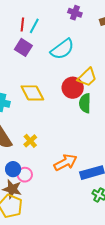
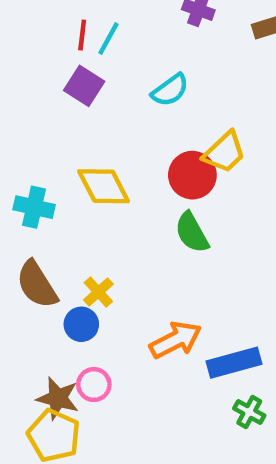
cyan semicircle: (62, 49) -> (170, 90), size x0.7
green semicircle: (85, 103) -> (192, 233), moved, turned -30
blue circle: (13, 169) -> (81, 324), moved
pink circle: (25, 175) -> (94, 385), moved

